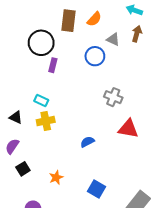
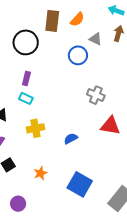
purple rectangle: (53, 65) -> (26, 78), moved
yellow cross: (46, 121) -> (35, 128), moved
blue square: (96, 189) -> (80, 184), size x1.4

